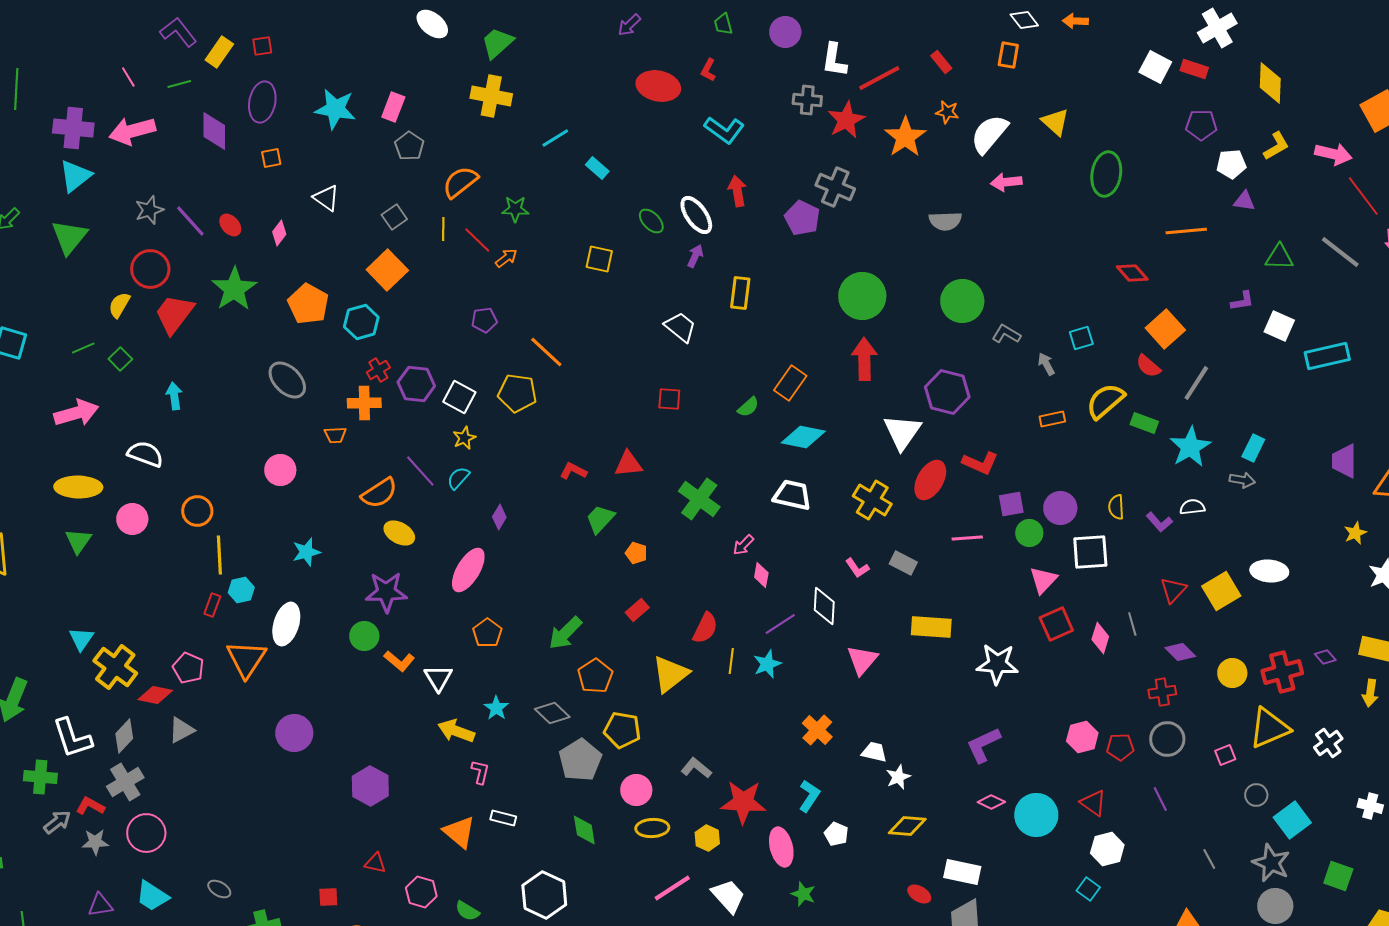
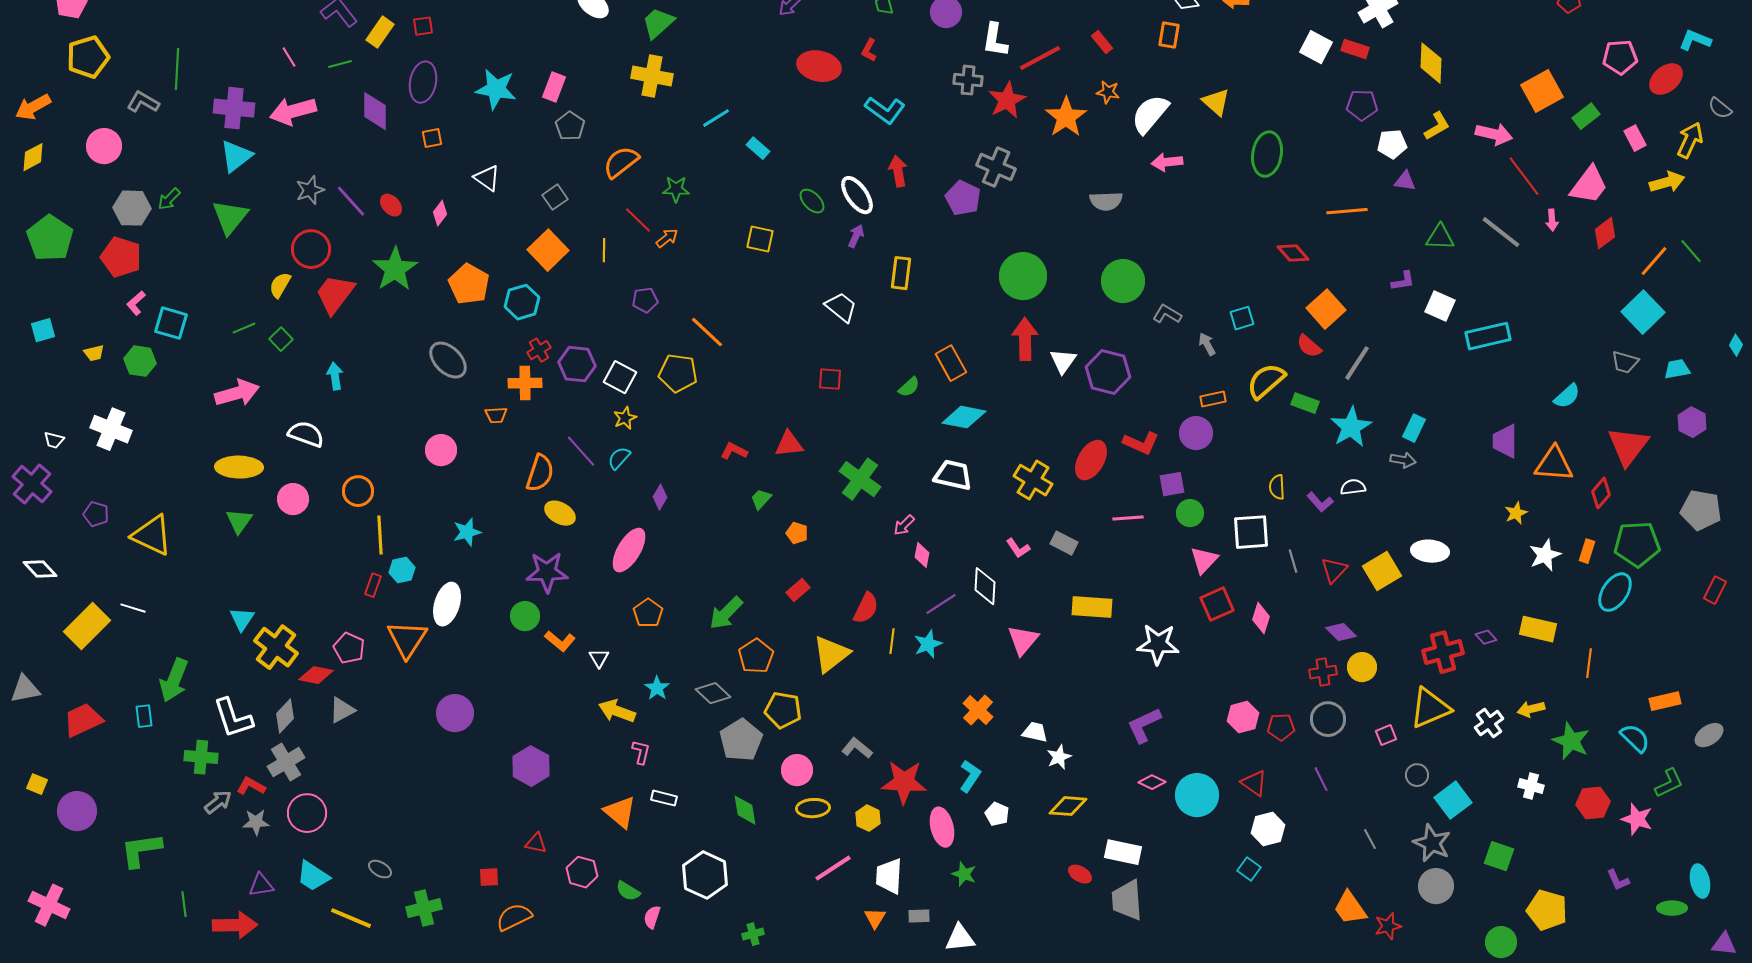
yellow line: (443, 229) -> (604, 250), moved
orange rectangle: (790, 383) -> (951, 363), turned -64
white triangle: (902, 432) -> (1063, 361), moved, size x0.7
orange semicircle: (379, 493) -> (540, 473), turned -39
purple circle: (1060, 508) -> (1196, 433), moved
green trapezoid: (600, 519) -> (761, 499), size x0.7
gray line: (1132, 624) -> (1293, 561), moved
yellow circle: (1232, 673) -> (1362, 667), moved
white triangle: (438, 678) -> (599, 658), size x0.7
yellow arrow: (1370, 693) -> (1531, 709), moved, turned 68
white trapezoid: (728, 896) -> (889, 876), turned -135

